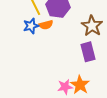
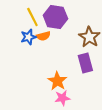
orange star: (80, 85) -> (57, 81), moved

